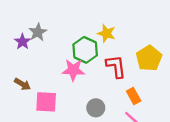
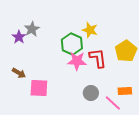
pink star: (73, 70) -> (77, 61), moved
orange rectangle: (134, 96) -> (125, 91), moved, turned -64
gray circle: (96, 108) -> (91, 93), moved

